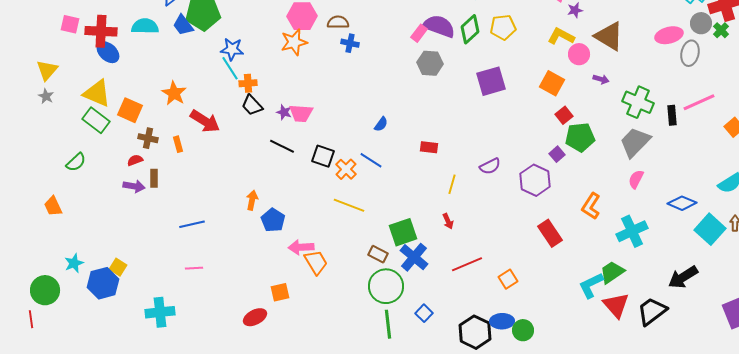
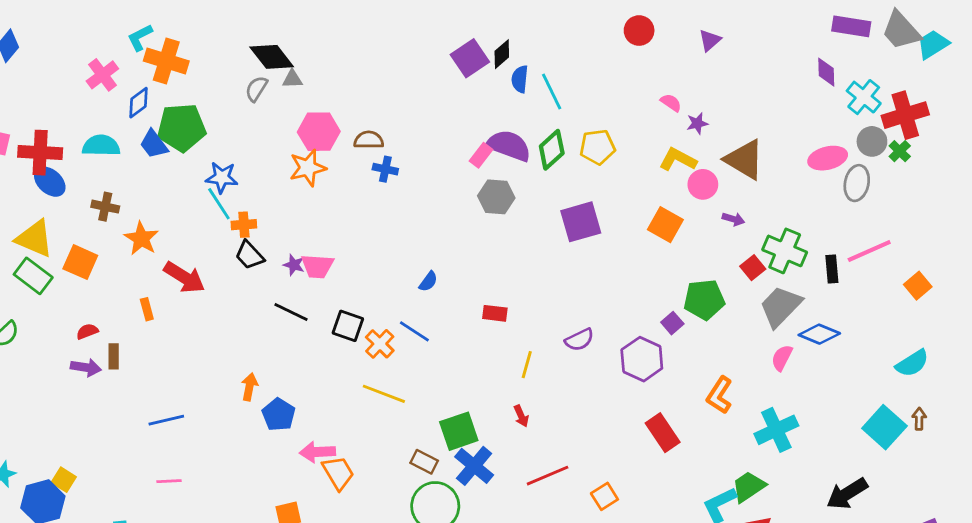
red square: (564, 115) -> (753, 268), moved
brown cross: (148, 138) -> (105, 207), moved
blue diamond: (682, 203) -> (819, 334), moved

